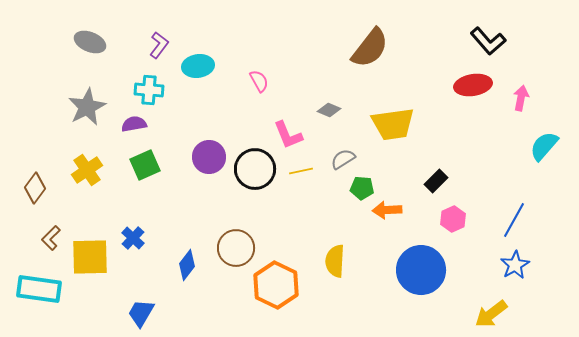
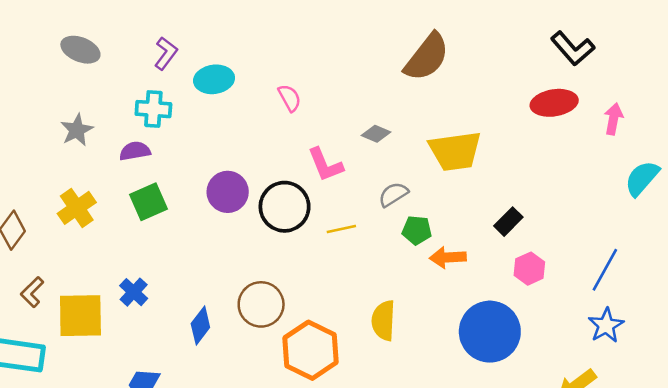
gray star: (87, 107) -> (77, 130), size x0.7
yellow line: (301, 171) -> (341, 229), moved

